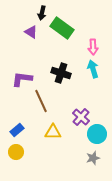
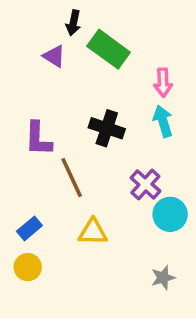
purple L-shape: (22, 79) -> (38, 139), turned -95
purple cross: (81, 117) -> (145, 184), moved
cyan circle: (97, 134) -> (170, 214), moved

